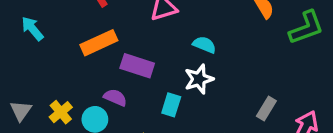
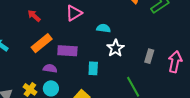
white star: (199, 79) -> (115, 48), moved
purple semicircle: (115, 97) -> (50, 68), moved

